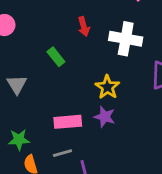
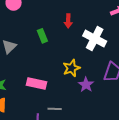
purple star: (105, 117) -> (86, 85), moved
gray line: (62, 153) -> (55, 109), moved

